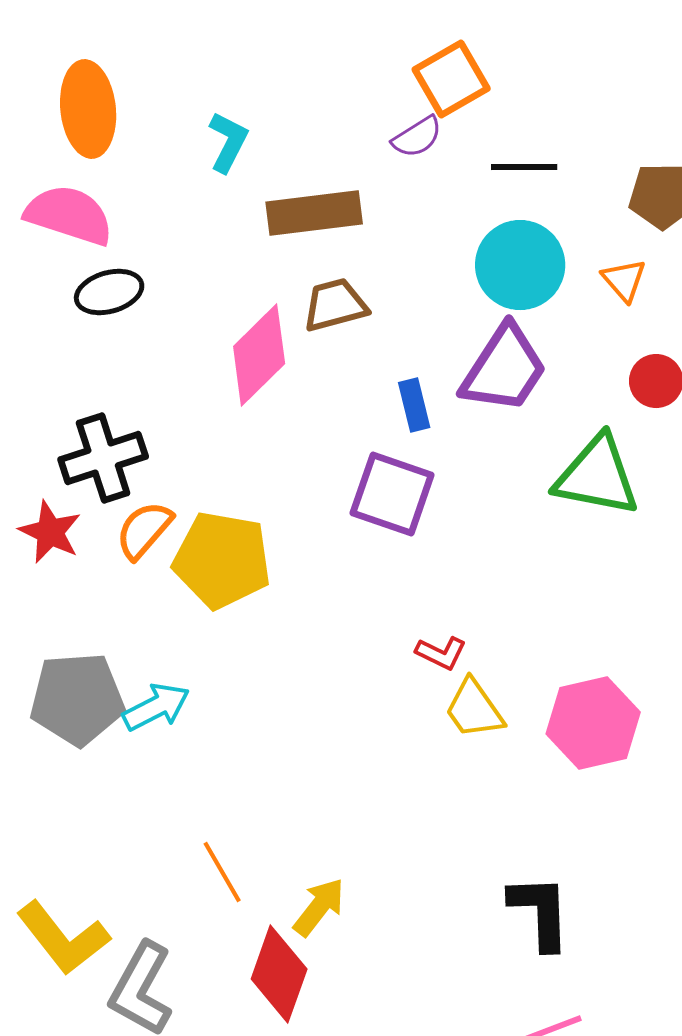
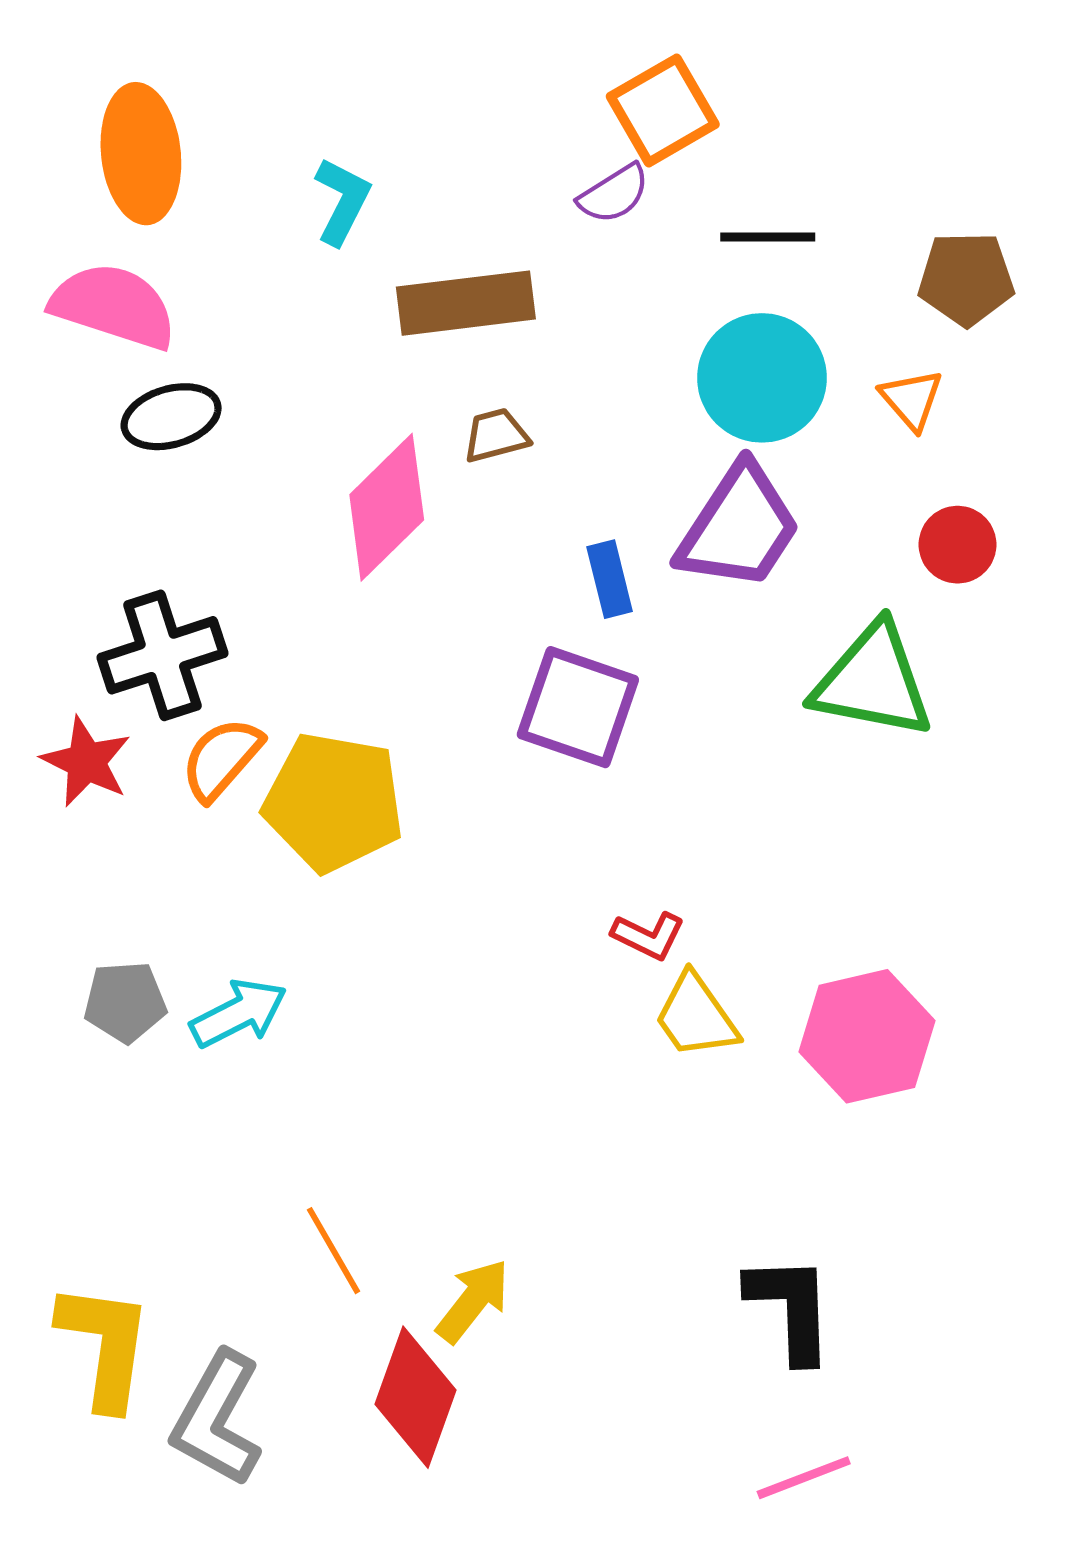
brown trapezoid: (335, 305) -> (496, 435), size x0.7
gray pentagon: (77, 699) -> (125, 1002), size x0.6
yellow L-shape: (63, 938) -> (105, 1345), turned -134

